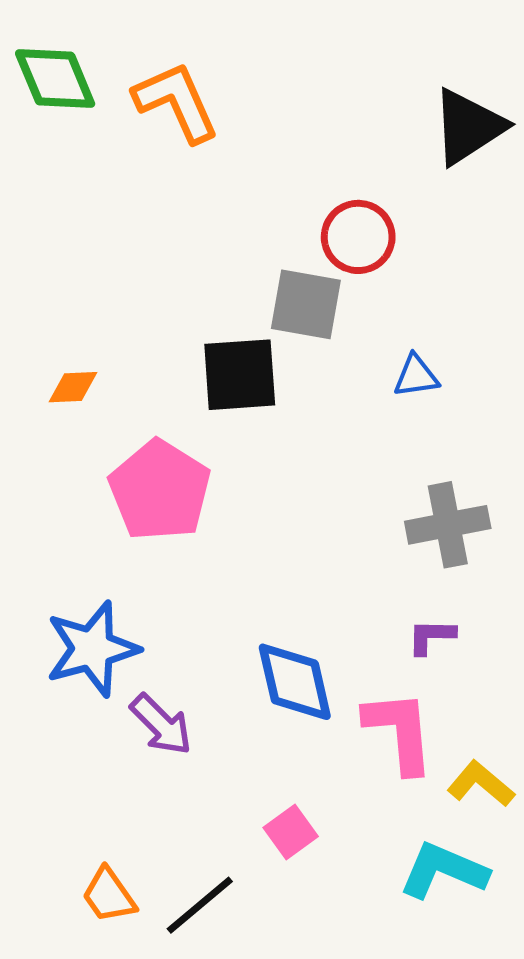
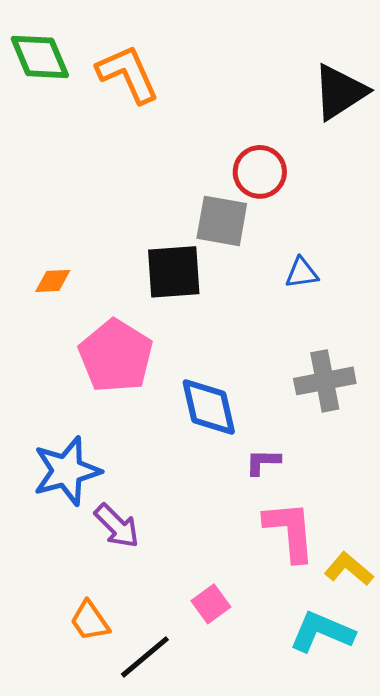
purple L-shape: (431, 636) -> (263, 462), moved
blue diamond: (295, 682) -> (209, 407), moved
orange trapezoid: (109, 895) -> (90, 621), moved

